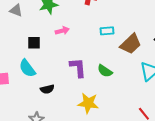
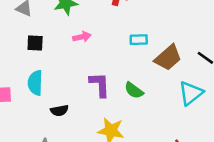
black square: (34, 43) -> (35, 43), moved
cyan semicircle: (27, 68) -> (35, 83), turned 36

